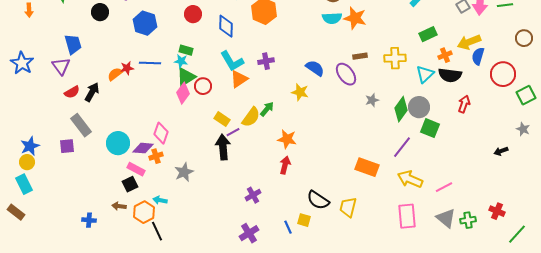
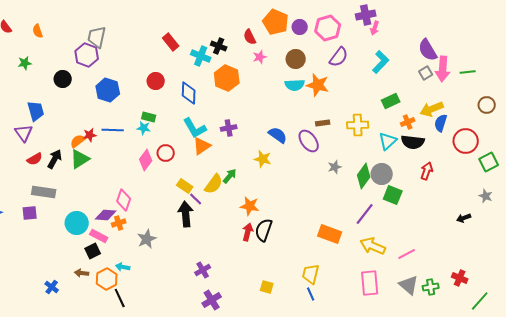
green triangle: (186, 77) -> (80, 159), moved
gray rectangle: (81, 125) -> (44, 192), turned -45
purple line: (233, 132) -> (196, 199), turned 72
cyan circle: (118, 143) -> (77, 223), moved
purple cross: (253, 195) -> (203, 270), moved
black semicircle: (318, 200) -> (264, 230), moved, turned 75
blue cross: (89, 220) -> (52, 287), turned 32
blue line: (288, 227) -> (311, 294), moved

